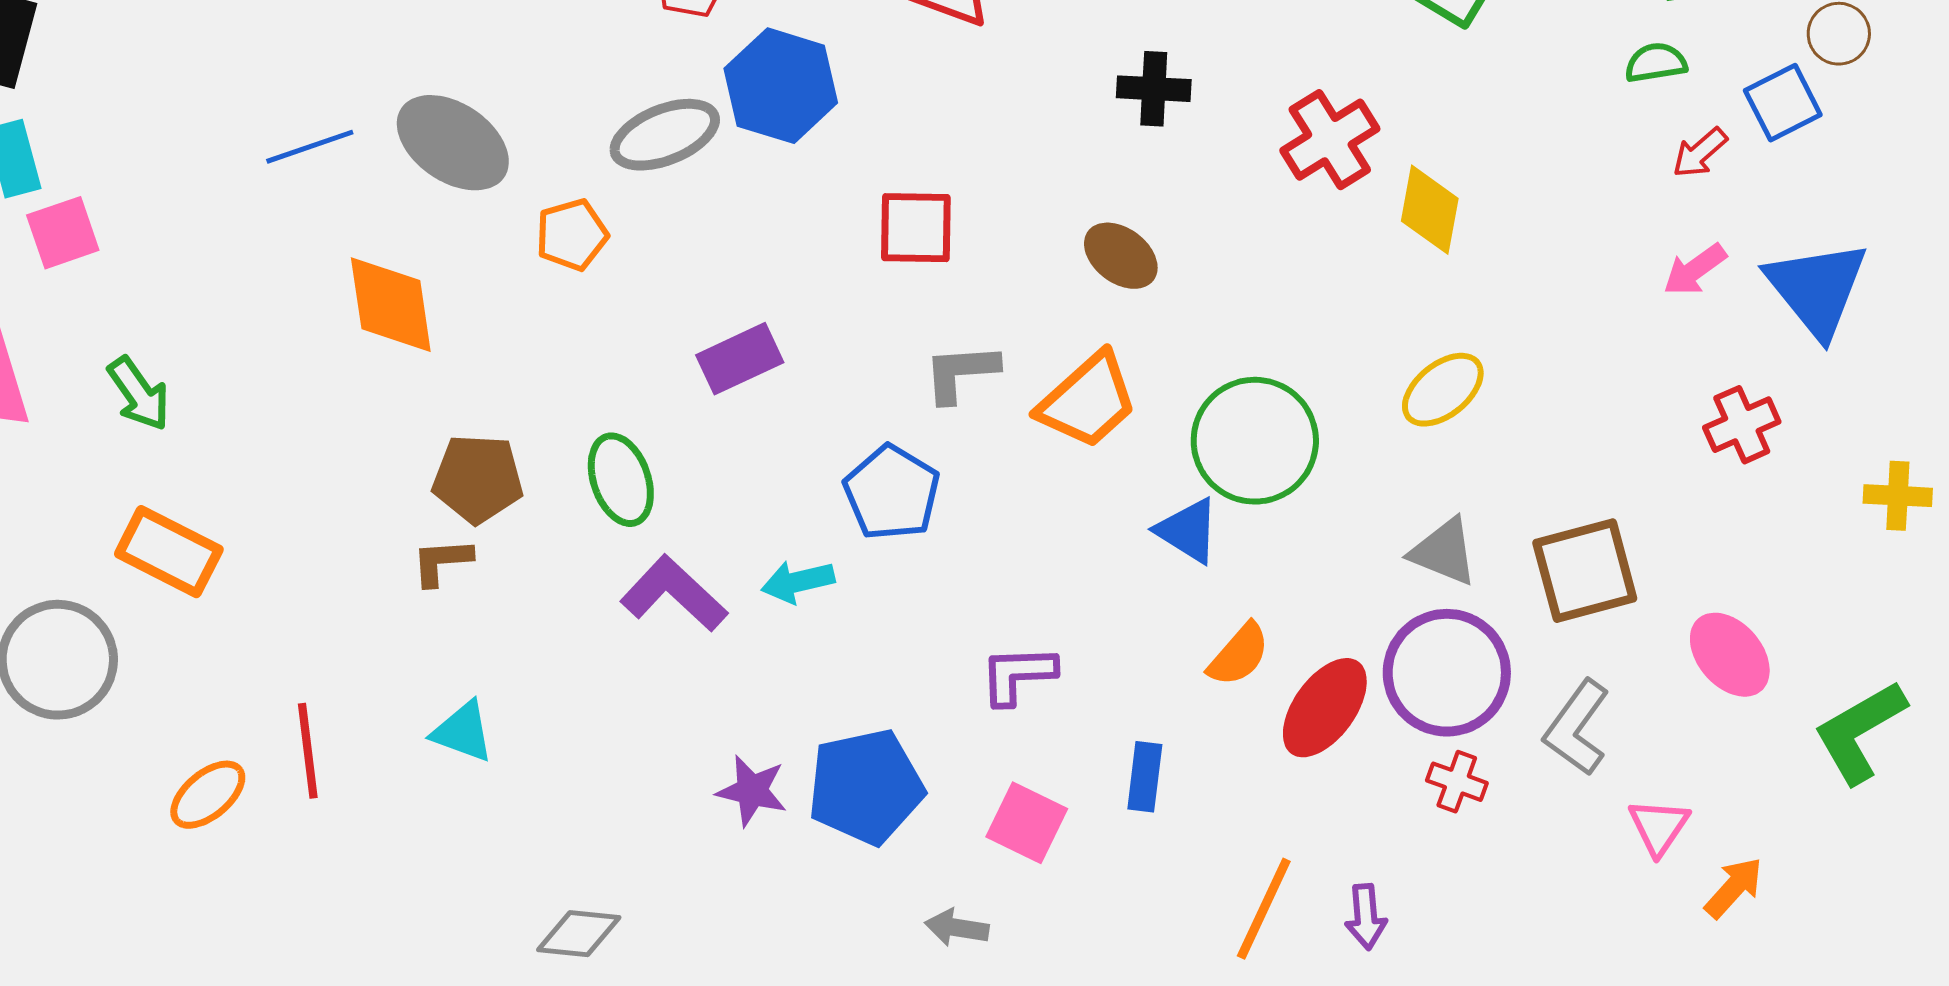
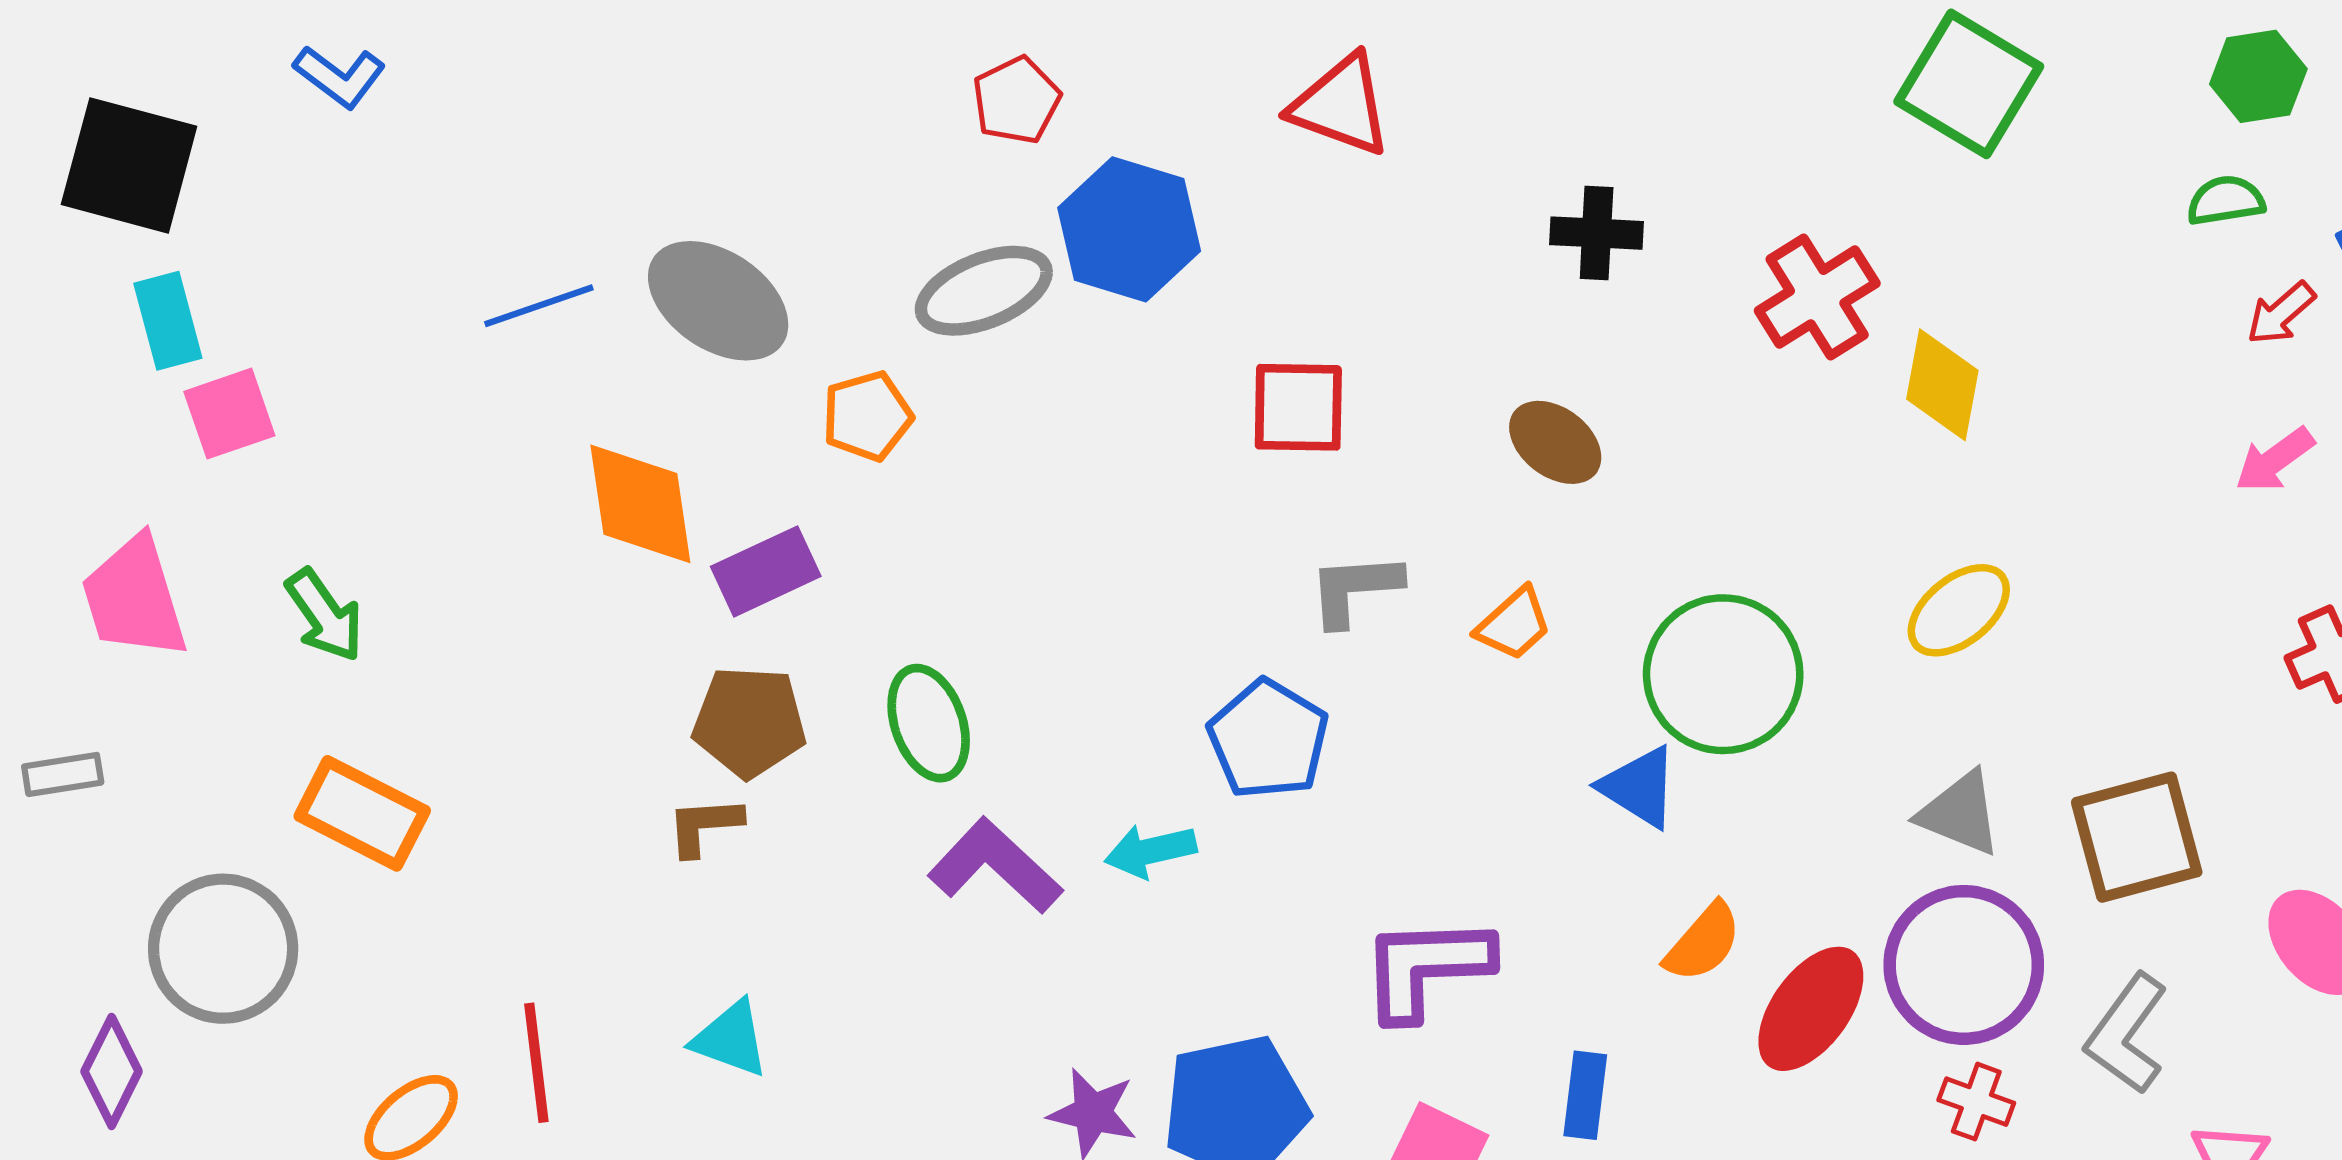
purple rectangle: (740, 359) -> (766, 571), moved
orange trapezoid: (1088, 401) -> (1514, 624), size x0.6
purple L-shape: (1018, 675) -> (1426, 967), size x1.4

